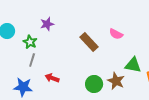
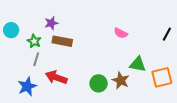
brown rectangle: (89, 42) -> (62, 41), moved, turned -36
red arrow: (52, 78) -> (56, 77), size x1.5
blue star: (23, 87) -> (27, 86), turned -30

